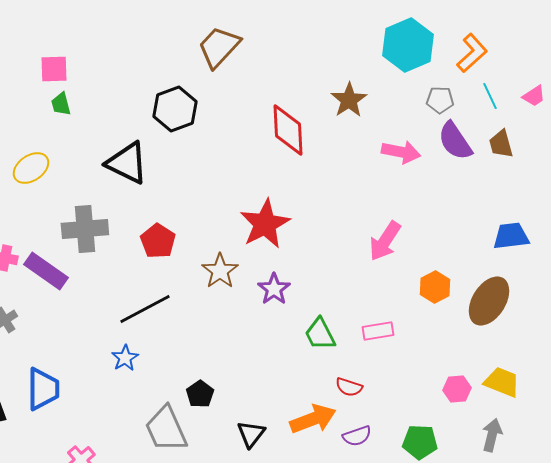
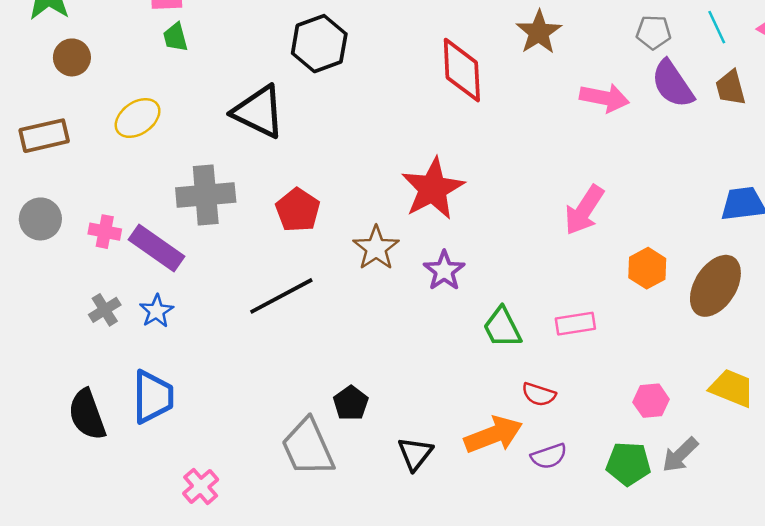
blue star: (125, 358) -> (156, 311), moved
pink hexagon: (457, 389) -> (651, 401), moved
gray arrow: (492, 435) -> (680, 455), moved, turned -148

